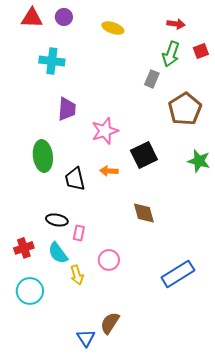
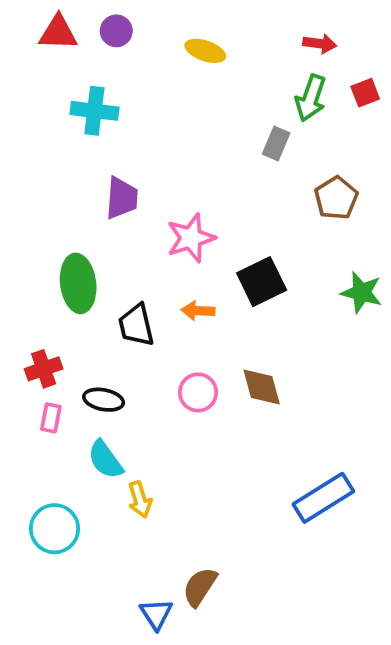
brown pentagon: (185, 109) -> (336, 198), size x0.7
pink rectangle: (79, 233) -> (51, 418), moved
red cross: (24, 248) -> (44, 369), moved
pink circle: (109, 260) -> (198, 392), moved

